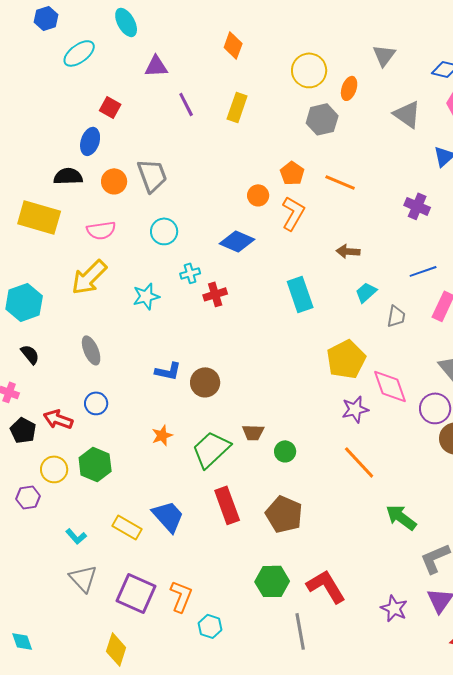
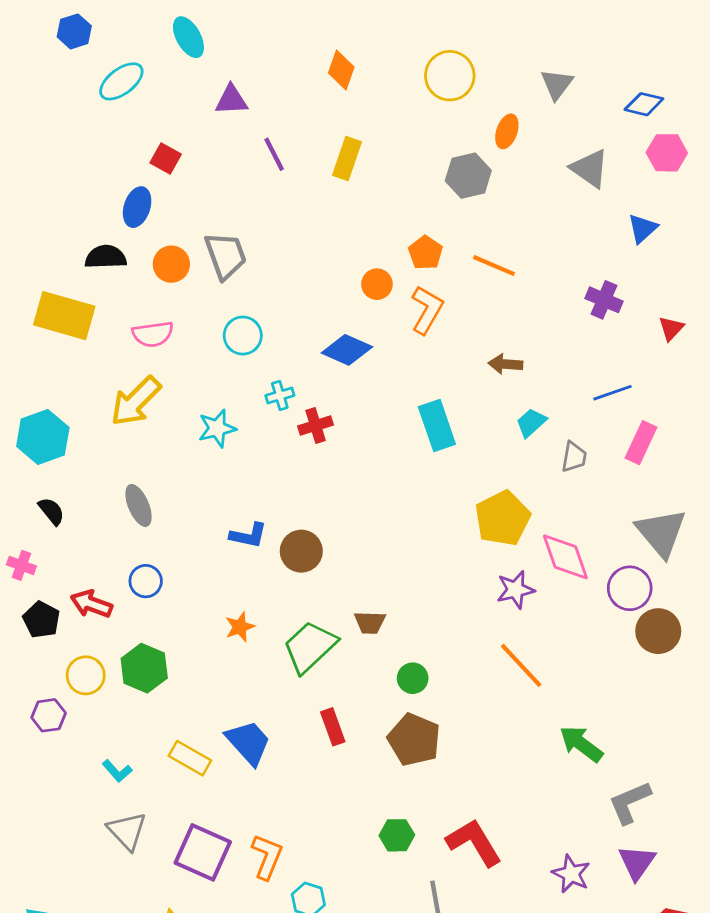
yellow circle: (309, 70) -> (450, 76), moved
green circle: (285, 451) -> (413, 678), moved
red rectangle: (227, 505) -> (333, 727), size x0.7
green hexagon: (272, 581) -> (397, 835), size x0.7

